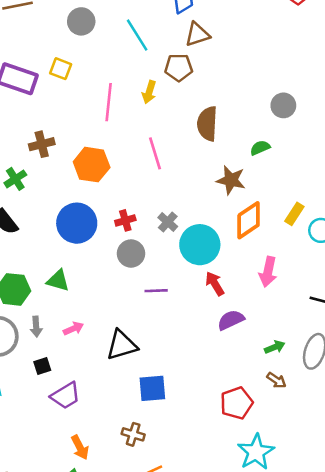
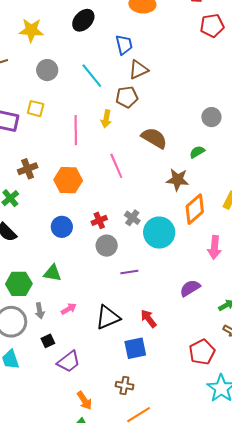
brown semicircle: (207, 124) -> (154, 138), turned 124
blue circle: (77, 223) -> (62, 227), size x0.7
red arrow: (215, 284) -> (149, 319), moved

